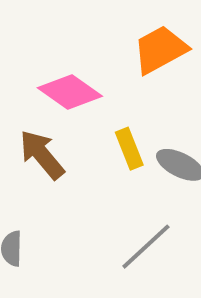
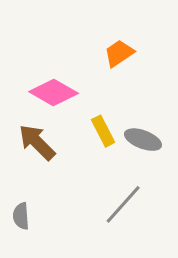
orange trapezoid: (160, 50) -> (119, 53), size x0.7

